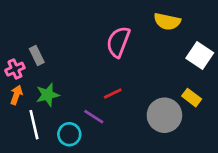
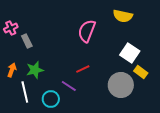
white square: (200, 55) -> (130, 53), moved
pink cross: (15, 69) -> (11, 28), moved

